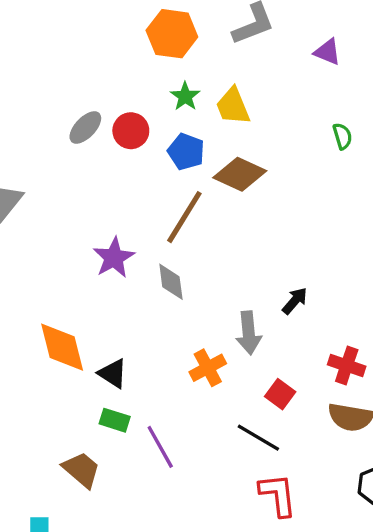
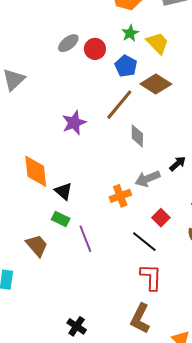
yellow trapezoid: (233, 106) -> (157, 43), turned 150
gray diamond: (171, 282) -> (137, 136), moved
gray arrow: (249, 333) -> (147, 179), turned 65

